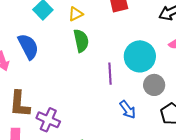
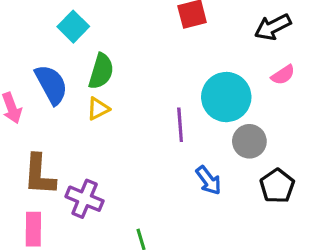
yellow triangle: (76, 14) -> (98, 109), moved
green semicircle: (81, 41) -> (101, 71), moved, turned 30

